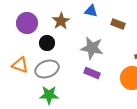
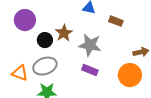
brown star: (61, 21) -> (64, 33), moved
orange triangle: (20, 65) -> (20, 73), moved

